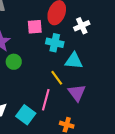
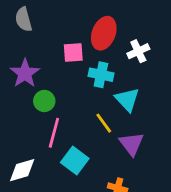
cyan triangle: (74, 61) -> (127, 100), turned 42
pink line: (46, 100) -> (54, 133), moved
cyan square: (26, 115) -> (75, 160), moved

